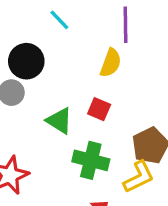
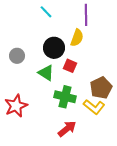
black circle: (26, 61) -> (54, 48), moved
yellow L-shape: (139, 177) -> (94, 107), turned 65

